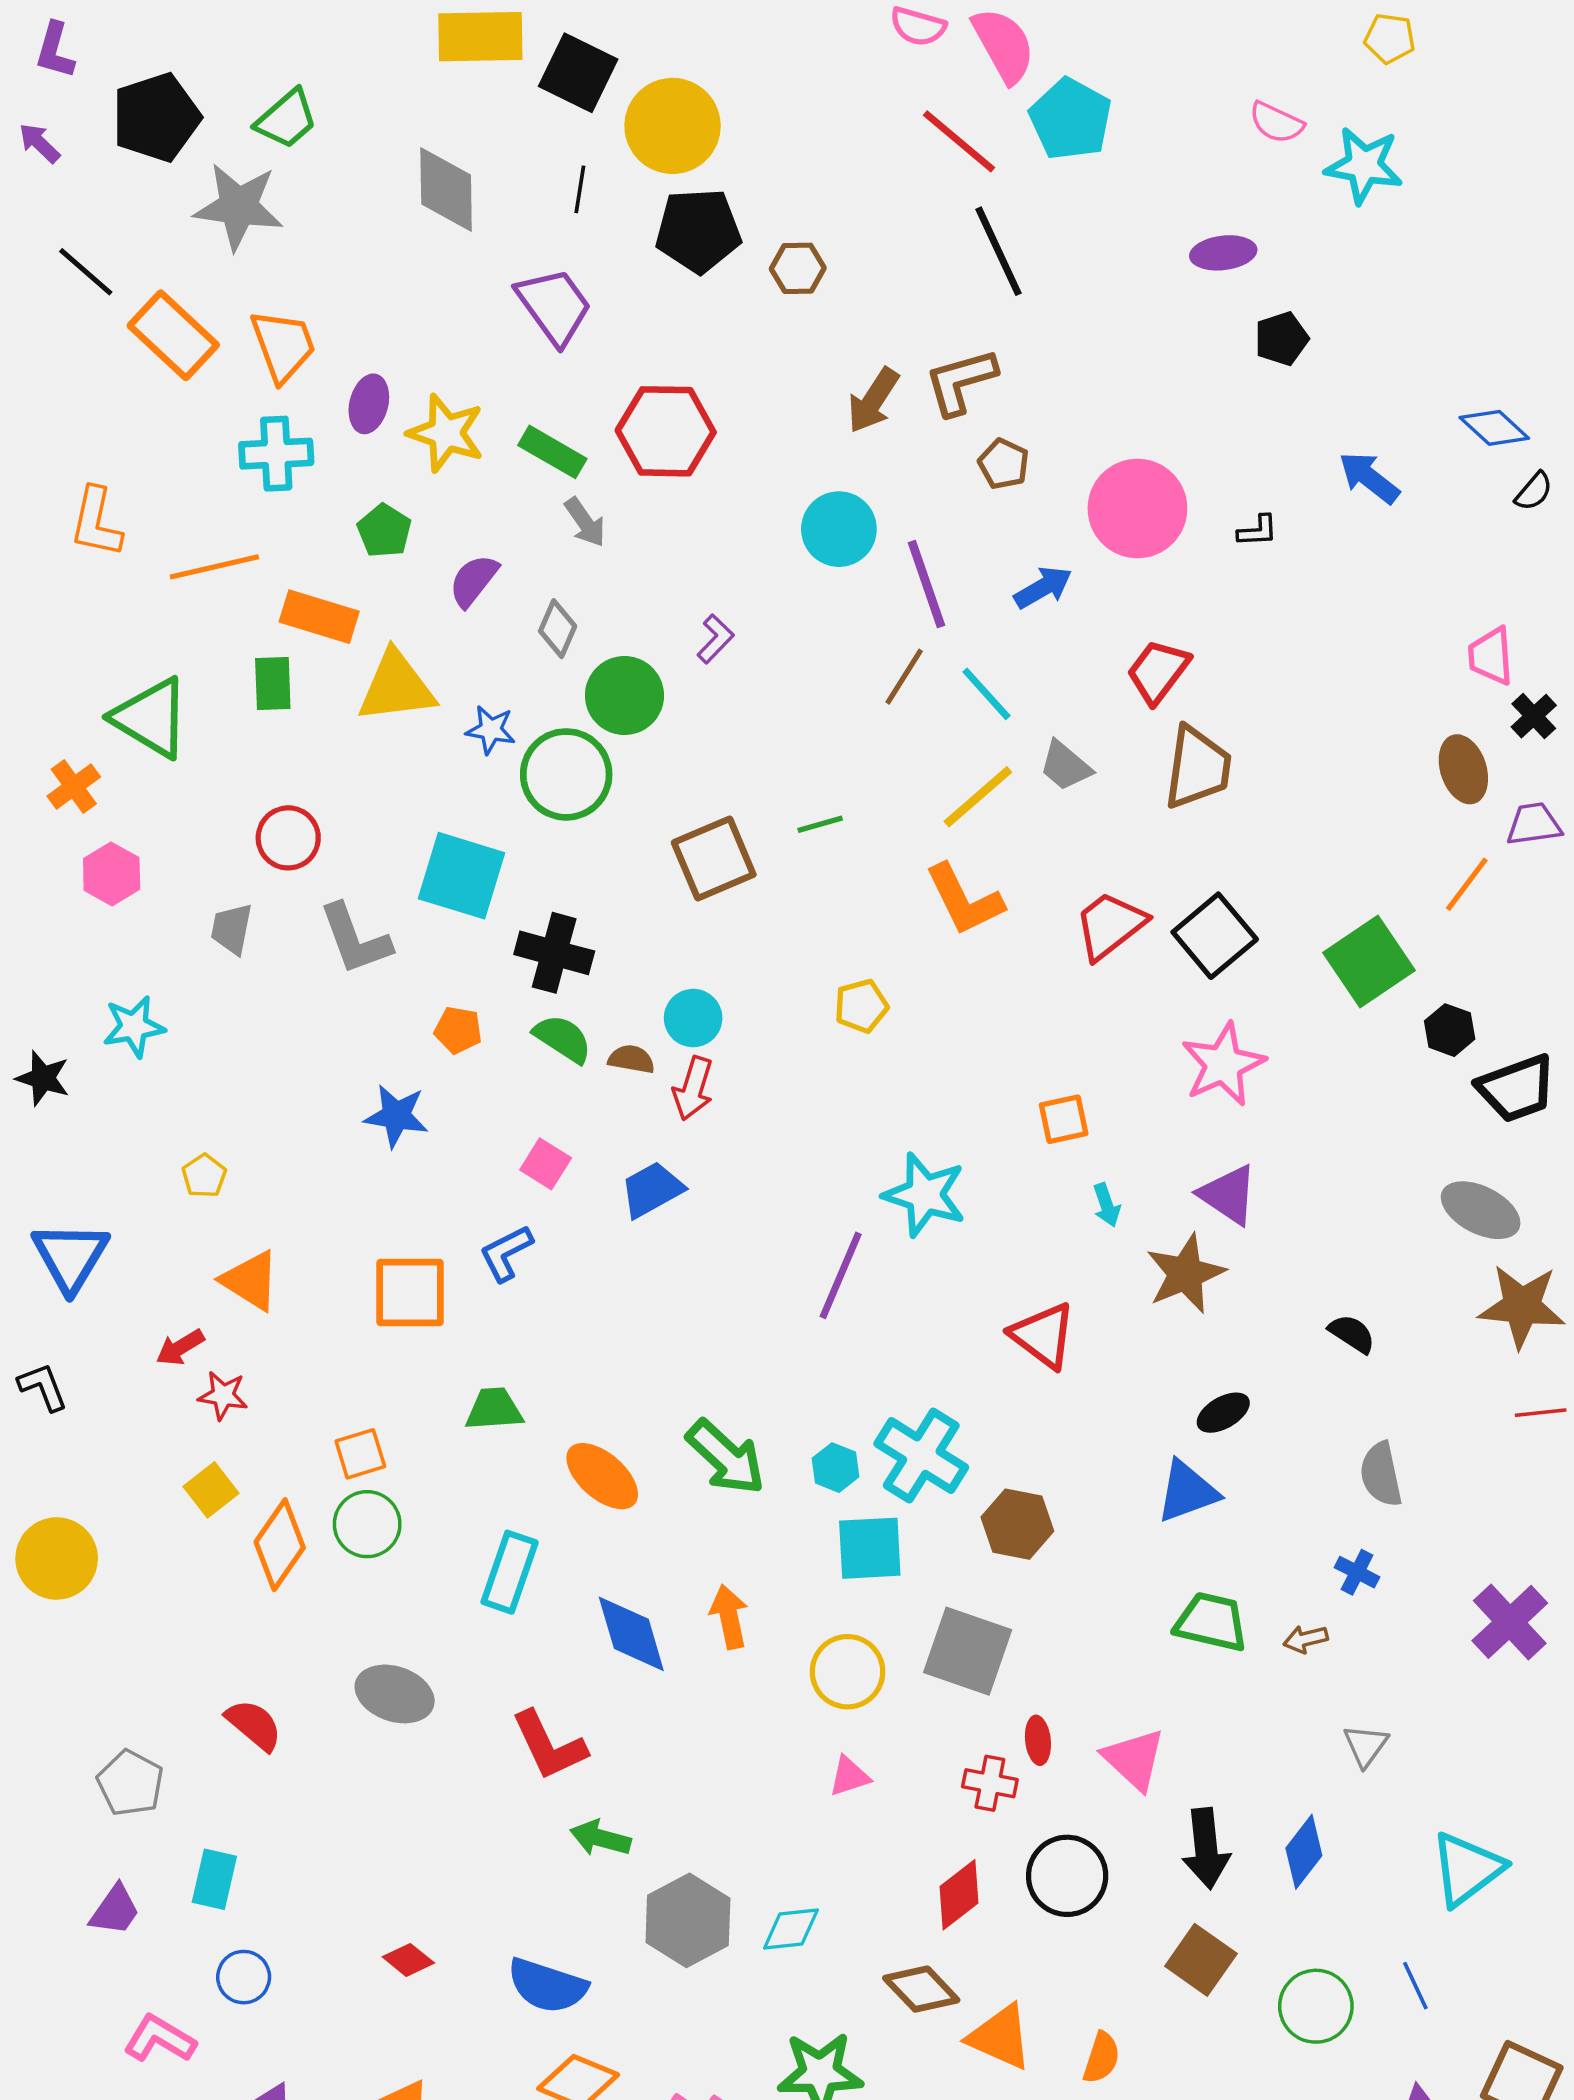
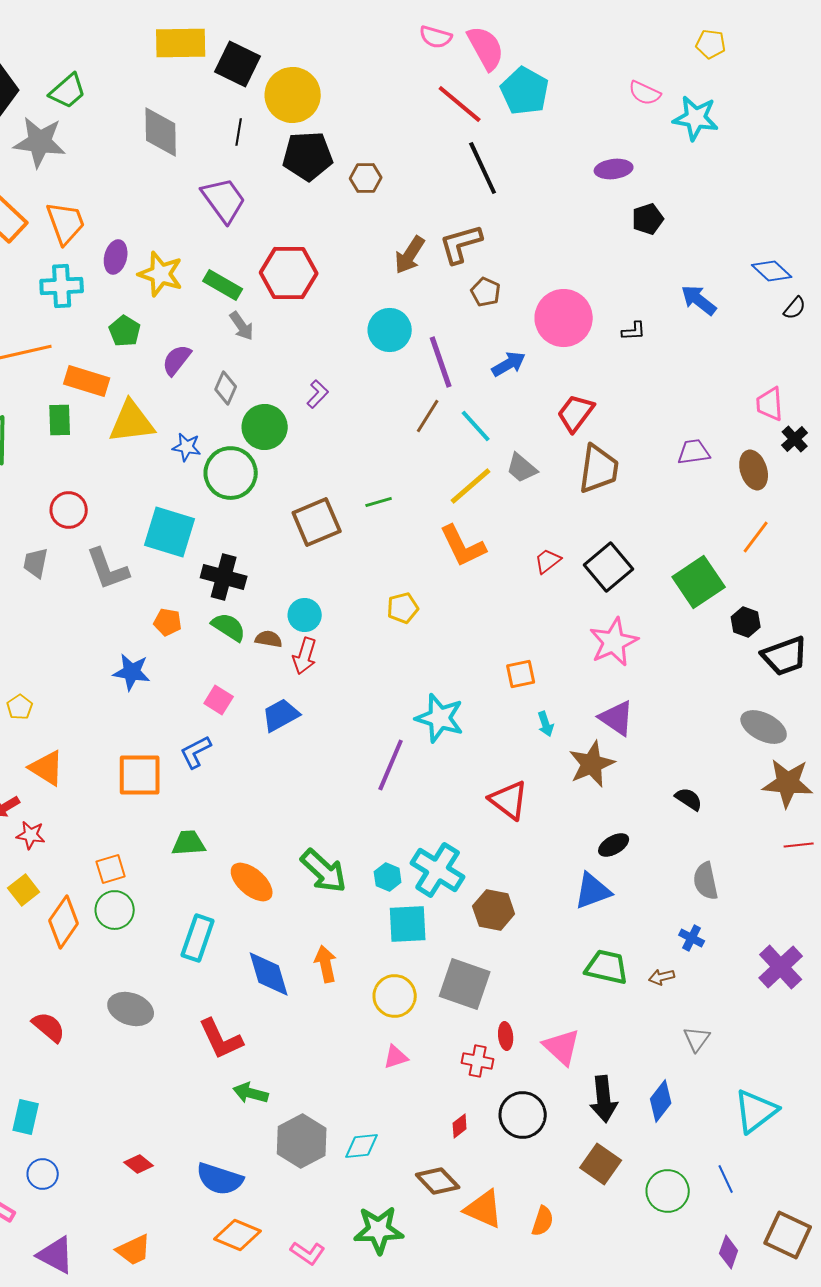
purple trapezoid: (1534, 824) -> (694, 452), moved
red trapezoid: (1110, 925) -> (548, 561), size x0.6
red diamond: (959, 1895) -> (460, 1126), size x0.6

